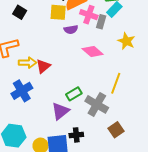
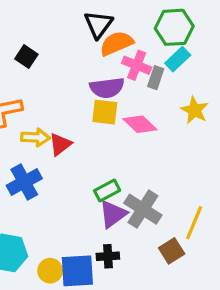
yellow square: (58, 12) -> (105, 112), moved
purple semicircle: (71, 30) -> (107, 88), size x1.5
yellow line: (116, 83) -> (194, 223), moved
purple triangle: (60, 111) -> (113, 214), moved

